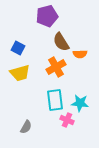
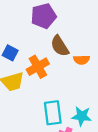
orange cross: (56, 67) -> (38, 67), moved

